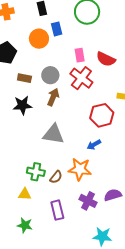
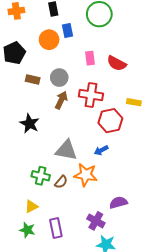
red cross: (81, 78) -> (91, 95), moved, turned -30
black star: (22, 105) -> (29, 124), moved, turned 30
gray triangle: (53, 134) -> (66, 150), moved
yellow triangle: (25, 194) -> (31, 206), moved, turned -32
purple cross: (88, 201) -> (96, 221), moved
purple rectangle: (57, 210) -> (56, 228), moved

